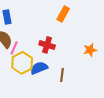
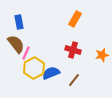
red cross: (47, 45) -> (73, 50), moved
brown line: (62, 75) -> (74, 80), turned 32

